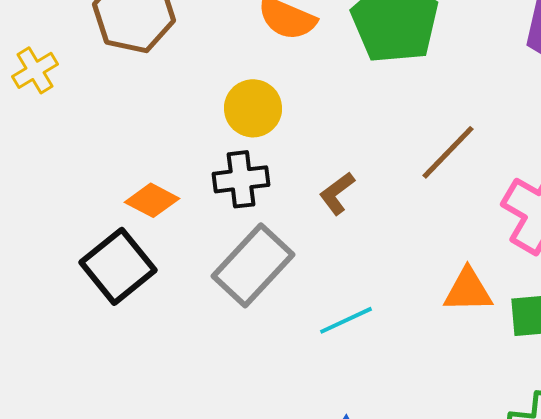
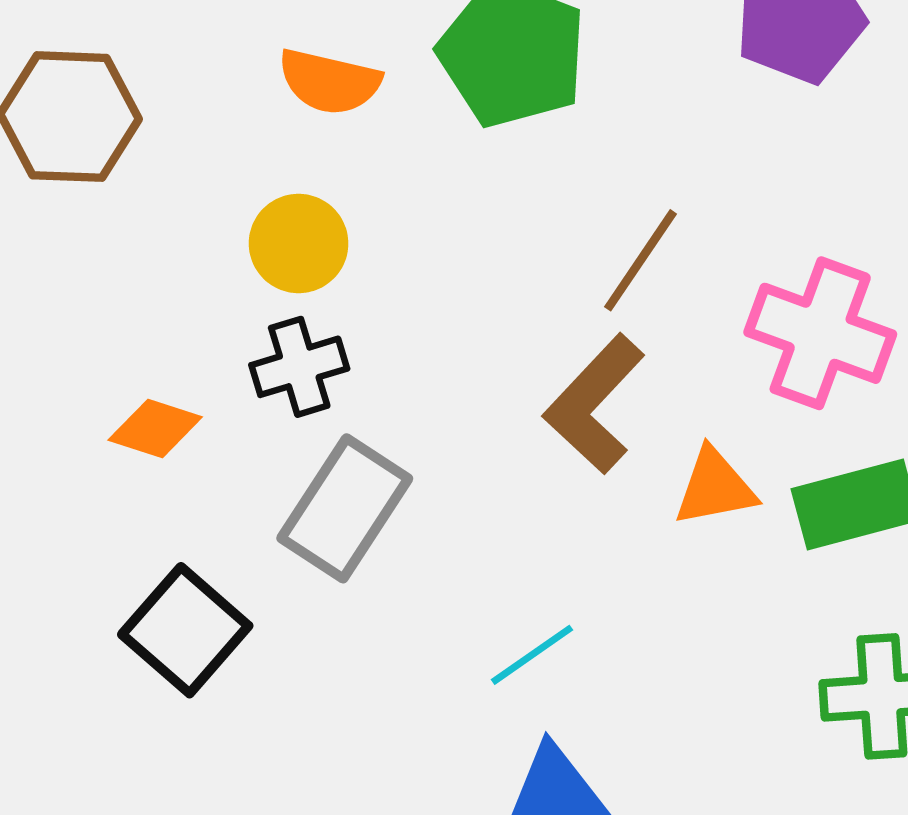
brown L-shape: (337, 193) -> (594, 404), moved, size x1.8
black square: (118, 266) -> (185, 630), moved
cyan line: (346, 320) -> (532, 655), moved

